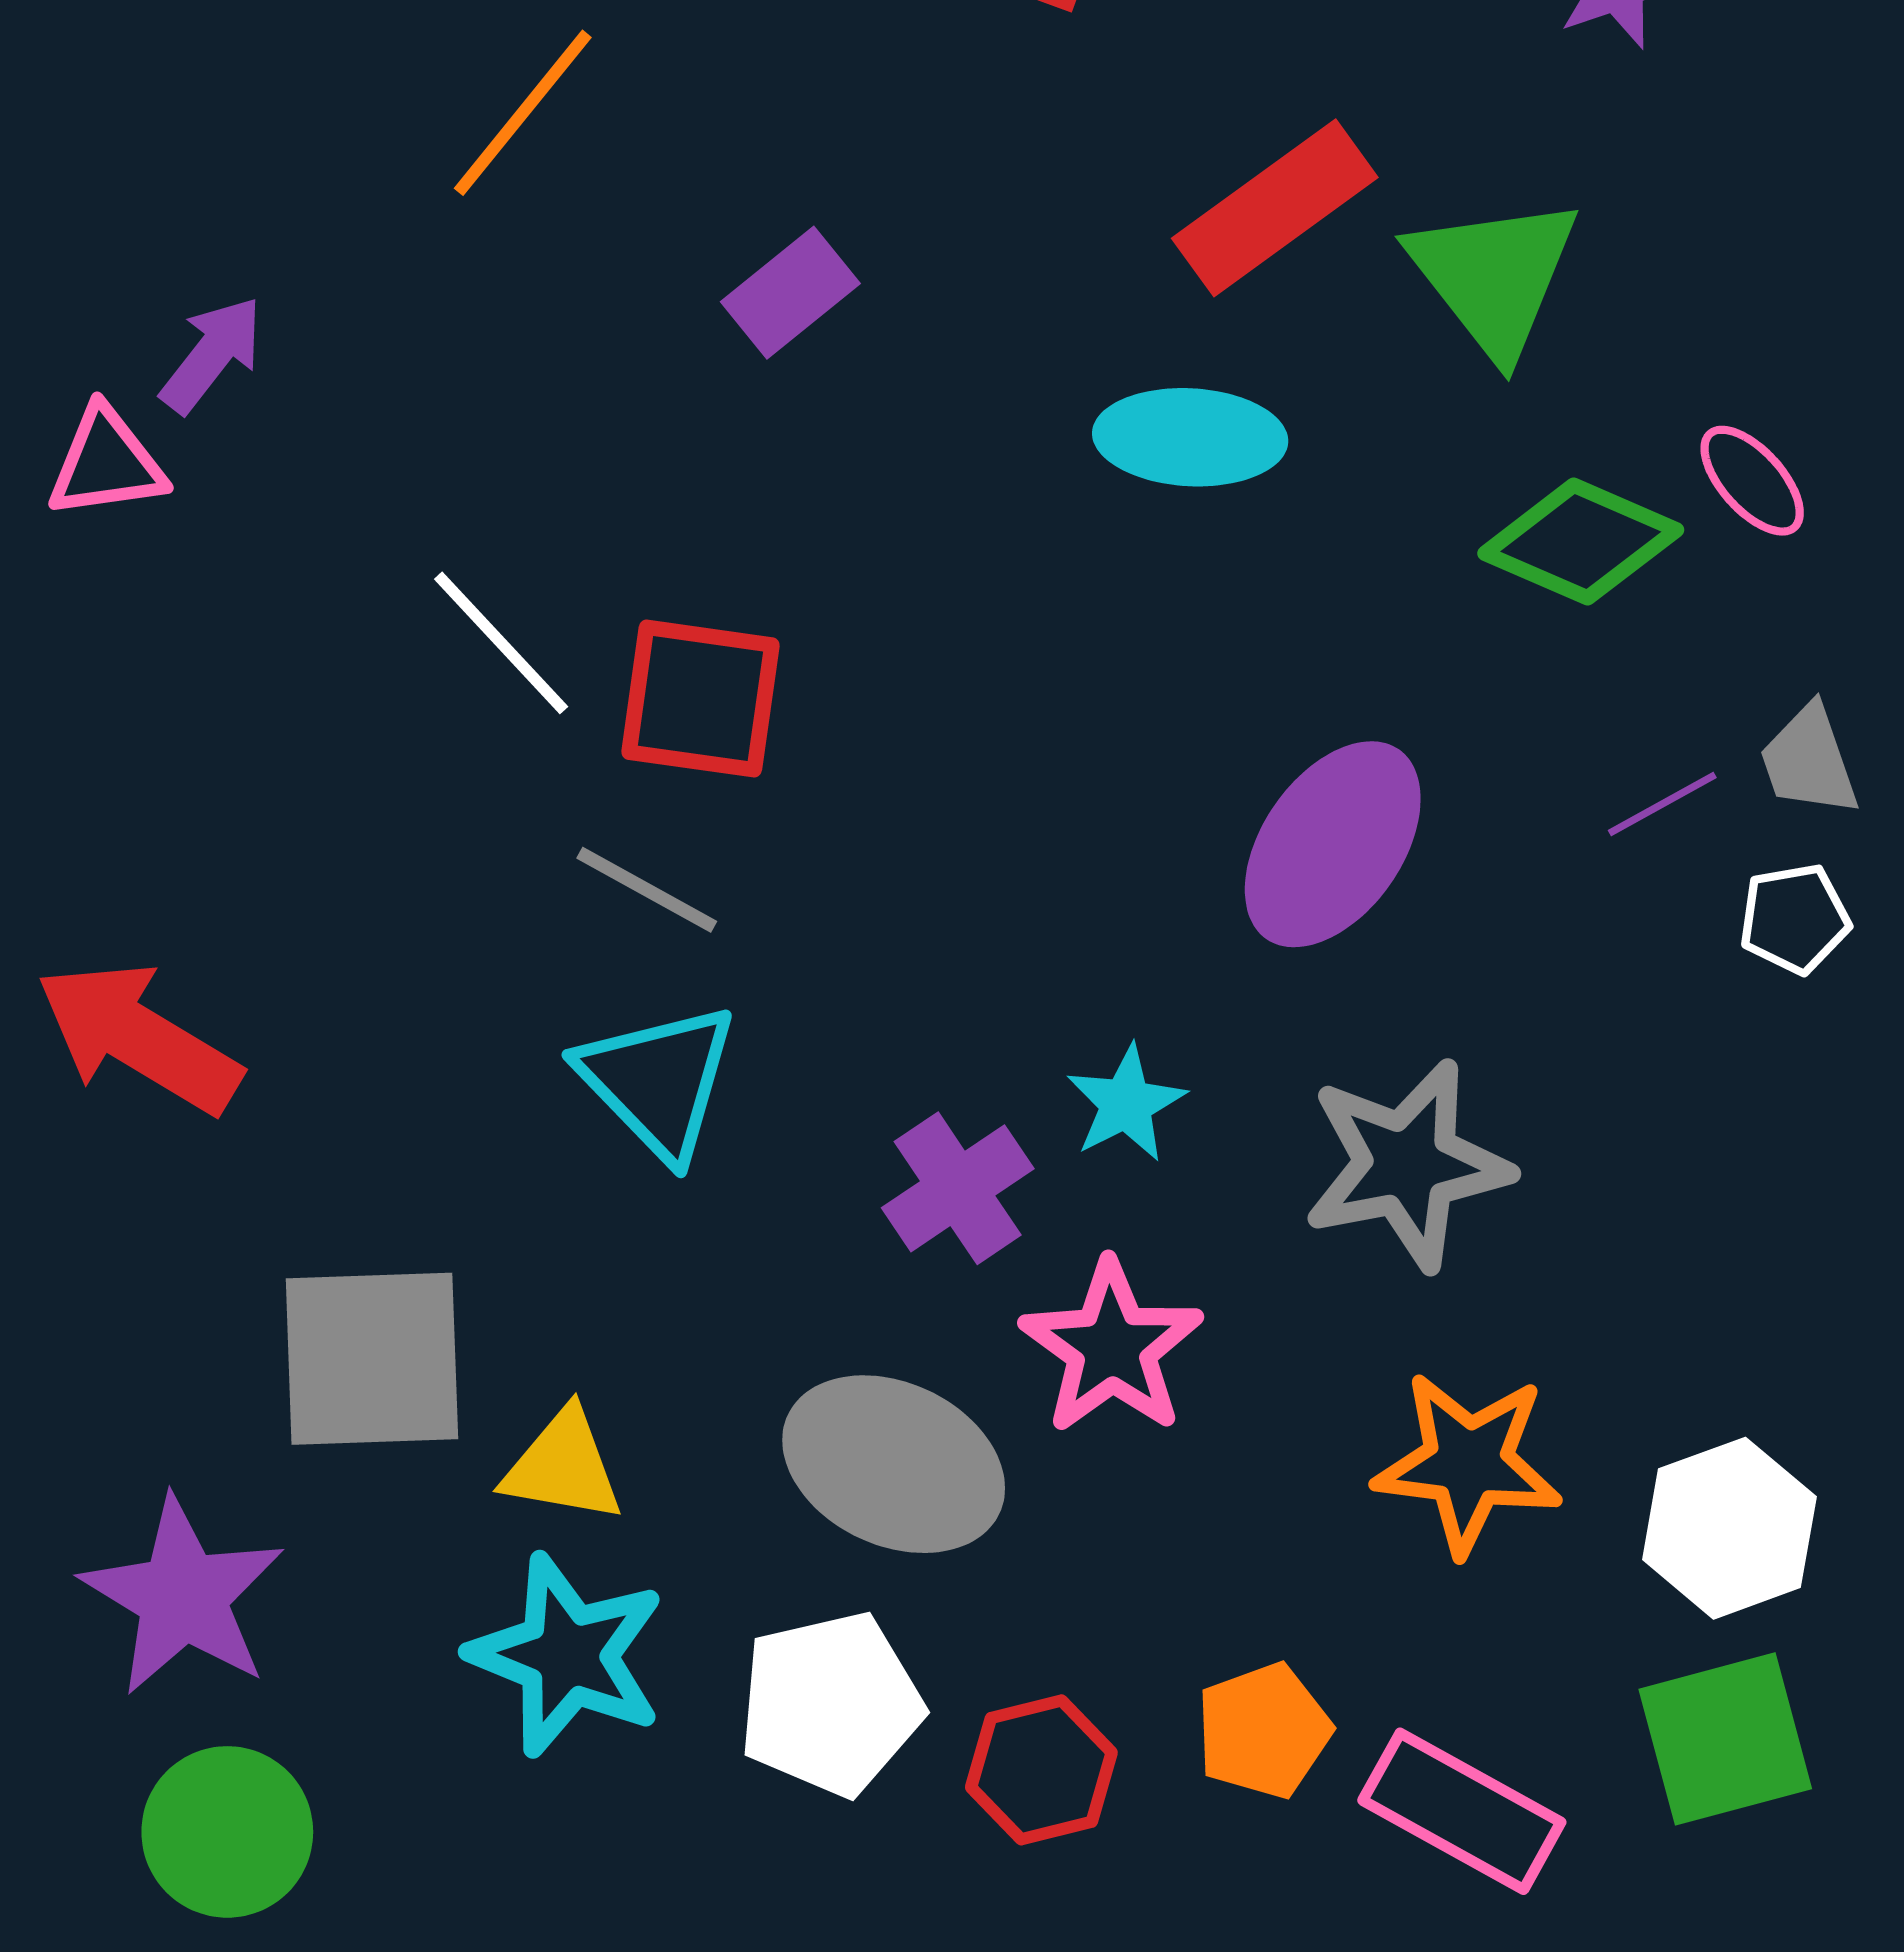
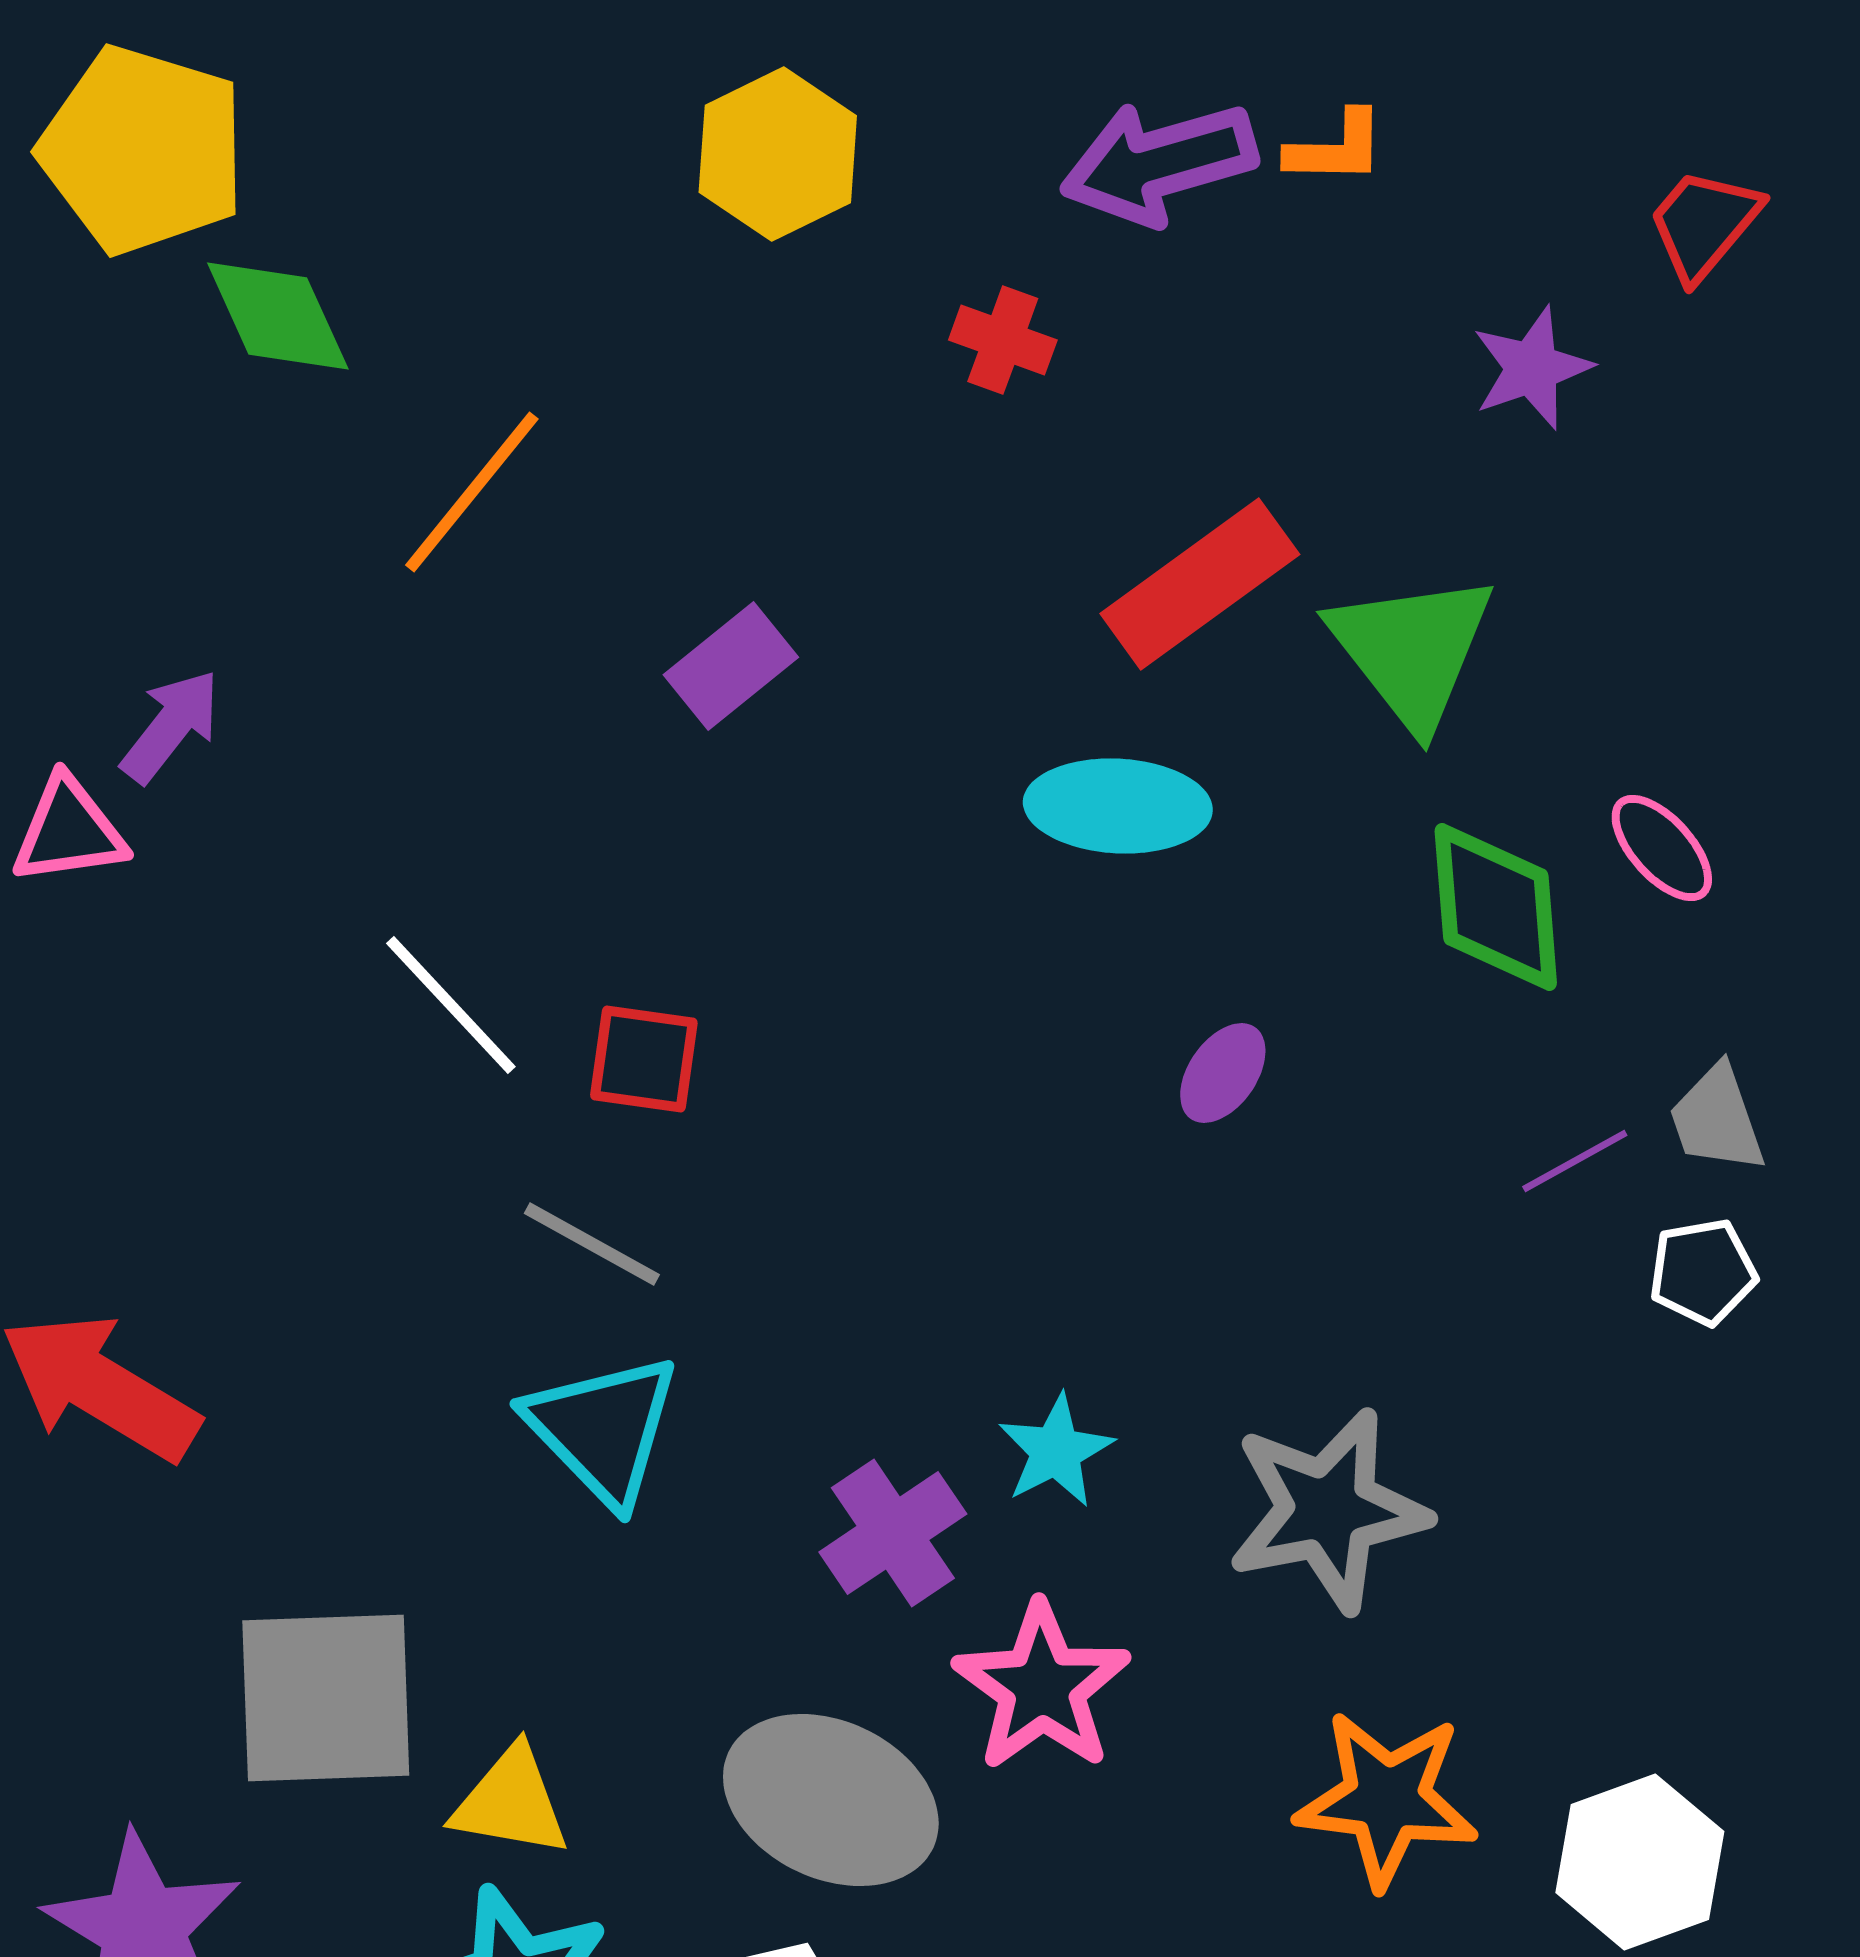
green diamond: (1581, 542) -> (1496, 907), turned 62
red square: (700, 699) -> (644, 1059), size x0.7
purple ellipse: (1333, 844) -> (1223, 1073), moved, size x0.5

